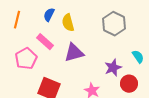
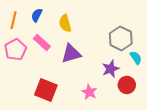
blue semicircle: (49, 15) -> (37, 15), moved
gray hexagon: (114, 24) -> (121, 38), moved
pink pentagon: (26, 59) -> (16, 50), moved

